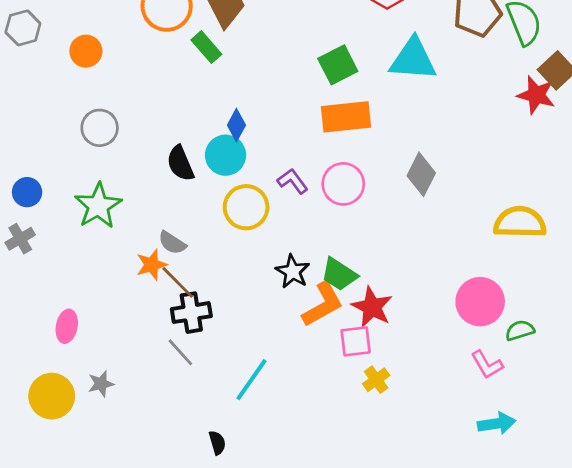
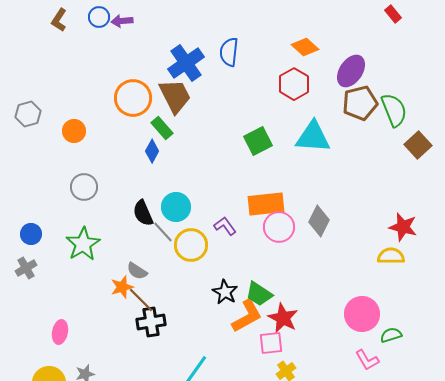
red star: (536, 95) -> (403, 227), moved
orange rectangle: (346, 117) -> (266, 204), moved
blue diamond: (236, 125) -> (152, 151), moved
pink circle: (343, 184) -> (279, 227), moved
yellow semicircle: (520, 222) -> (391, 256), size x0.7
gray line: (180, 352) -> (163, 232), moved

